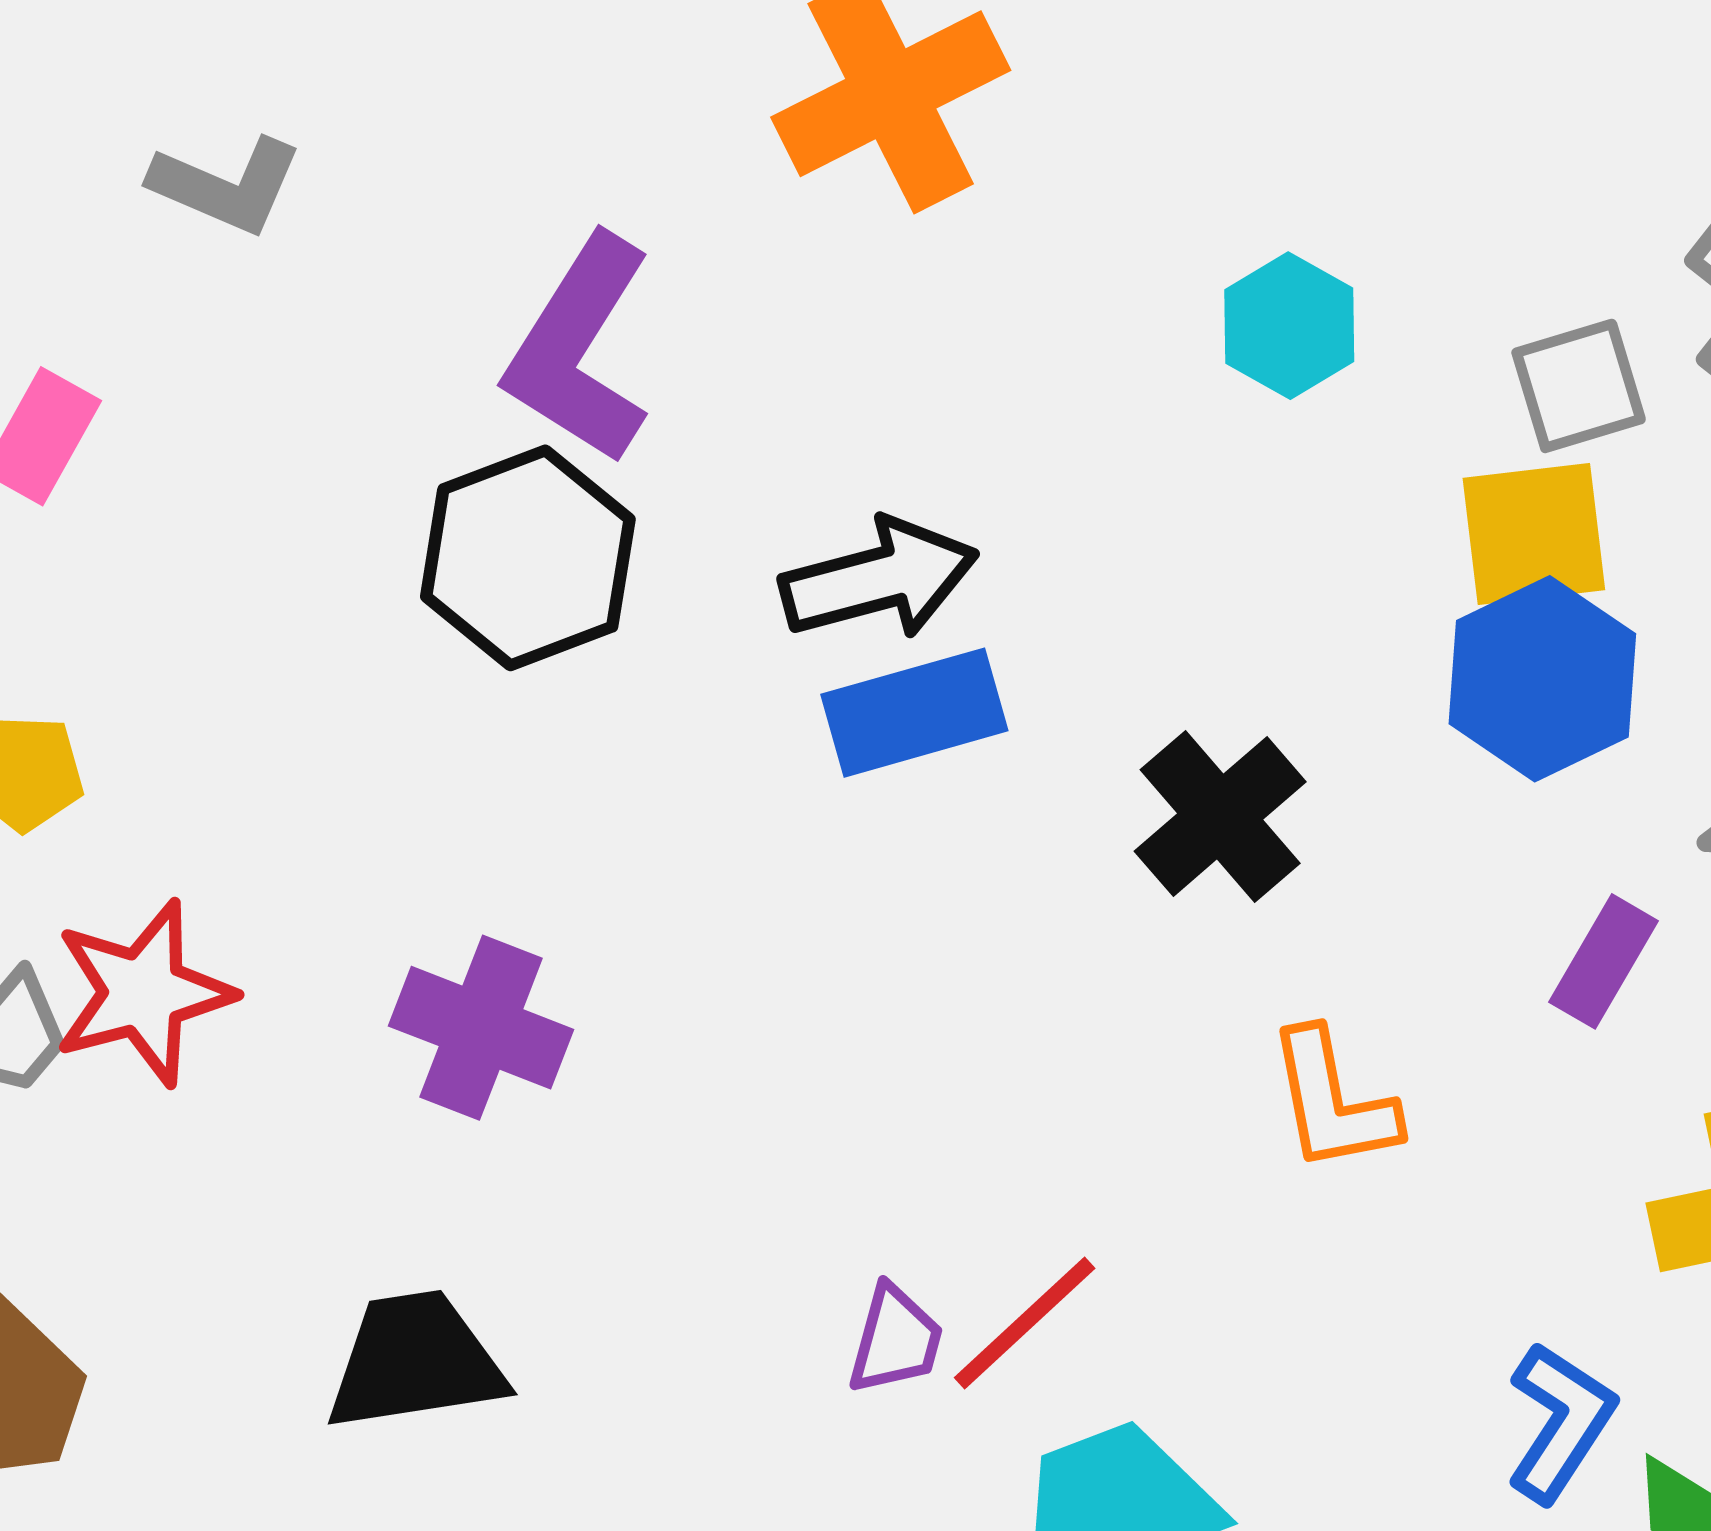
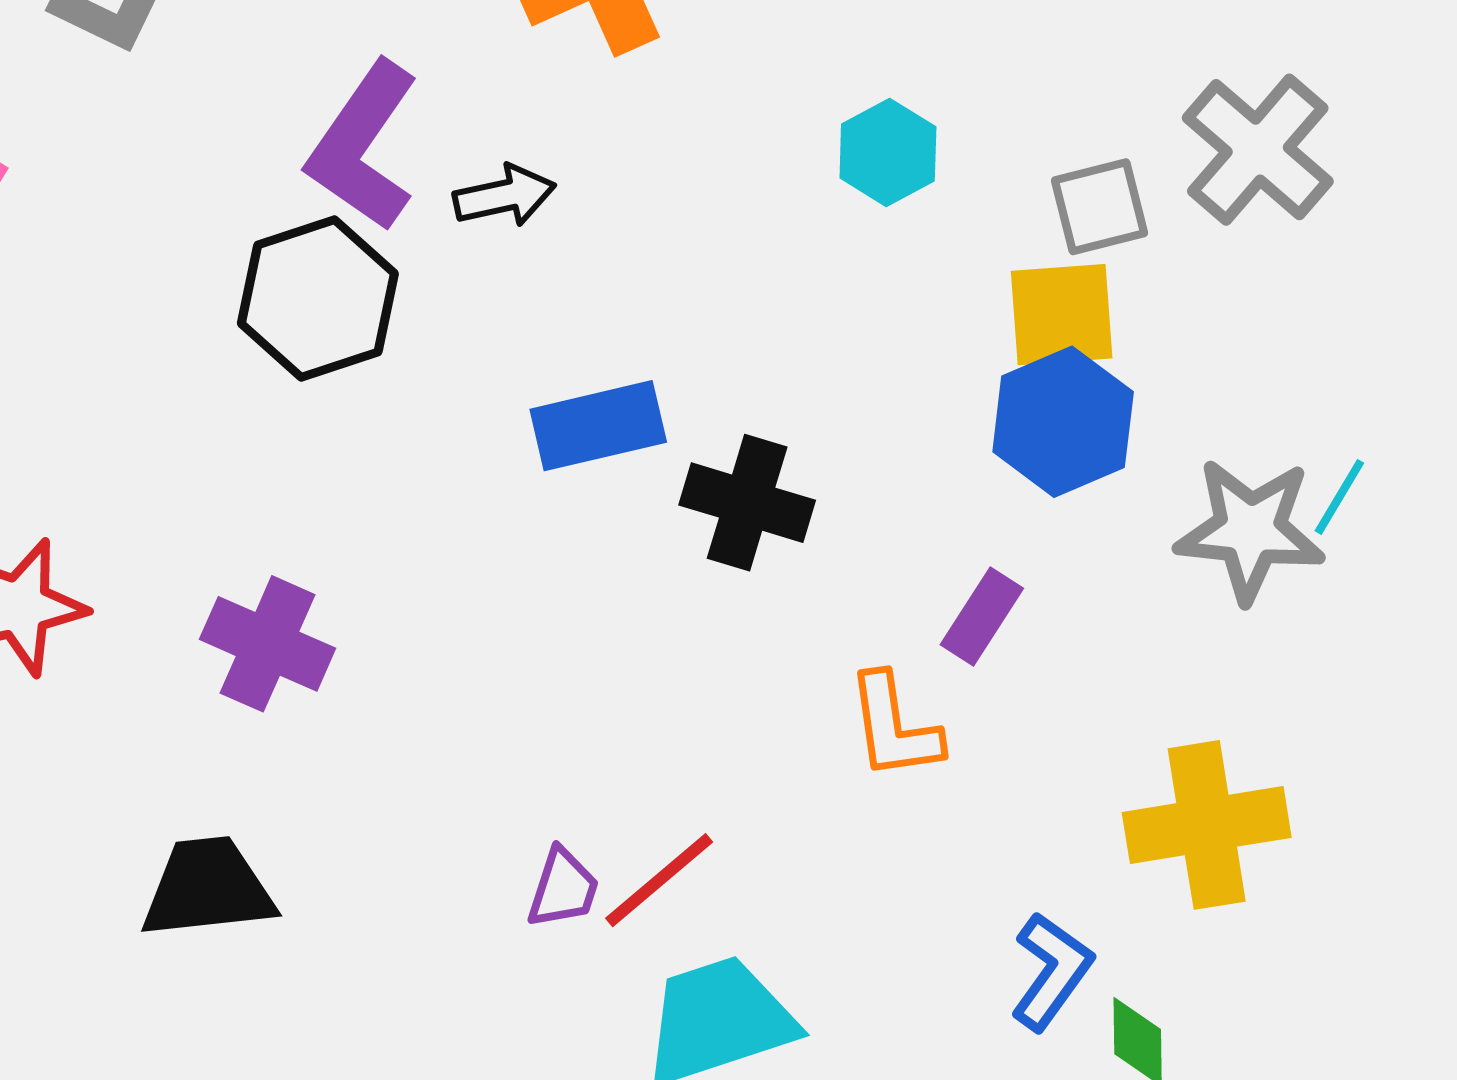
black arrow: (879, 579) -> (505, 196), moved, size x0.7
black cross: (1220, 816) -> (747, 503), moved, turned -35
purple rectangle: (1604, 961) -> (982, 617), moved

